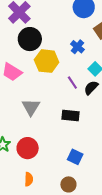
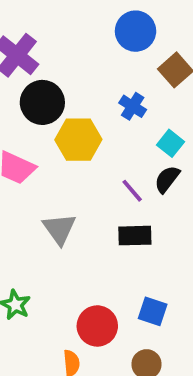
purple line: (72, 83) -> (132, 191), moved
red circle: (28, 148) -> (97, 326), moved

